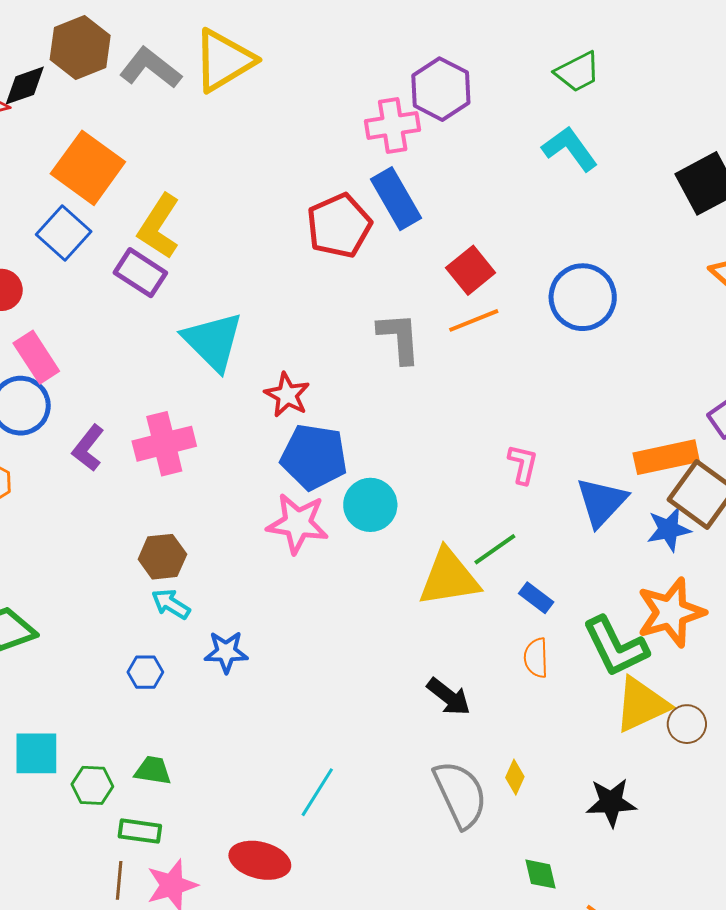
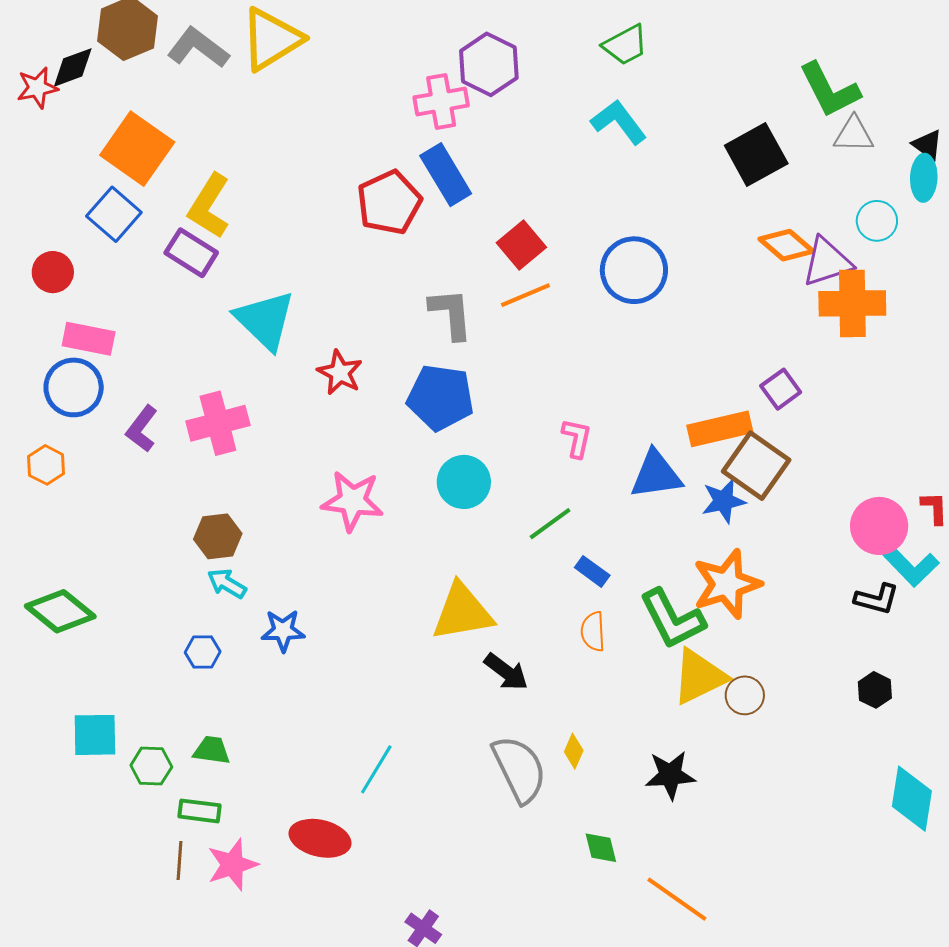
pink rectangle: (36, 357) -> (89, 339), turned -45
blue pentagon: (314, 457) -> (440, 398), moved
blue triangle: (602, 502) -> (656, 475), turned 40
cyan circle: (370, 505) -> (464, 482), moved
yellow triangle: (449, 578) -> (462, 612), moved

